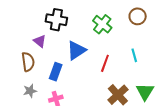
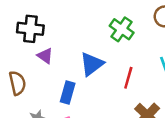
black cross: (56, 20) -> (30, 29), moved
brown semicircle: (28, 62) -> (17, 83), moved

